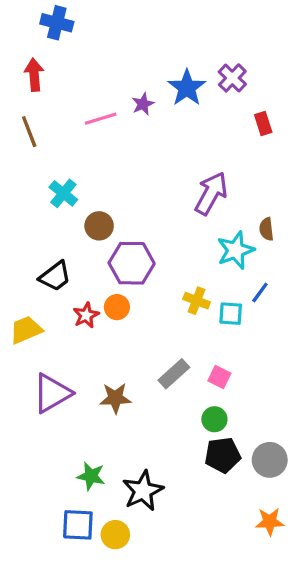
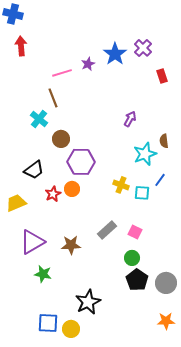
blue cross: (57, 23) -> (13, 14), moved
brown line: (29, 132) -> (53, 98), moved
purple arrow: (211, 193) -> (130, 119), size x0.6
black pentagon: (223, 455) -> (137, 280), turned -30
green star: (91, 476) -> (43, 274), moved

